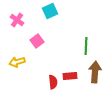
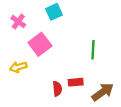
pink square: (37, 41) -> (40, 44), size x1.5
brown arrow: (95, 72) -> (103, 92), moved, turned 50

